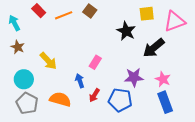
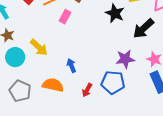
pink rectangle: (95, 62) -> (65, 17), moved
cyan circle: (24, 79) -> (15, 57), moved
red arrow: (94, 95) -> (87, 90), moved

